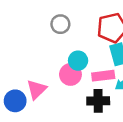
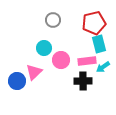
cyan circle: (78, 61) -> (44, 48), moved

